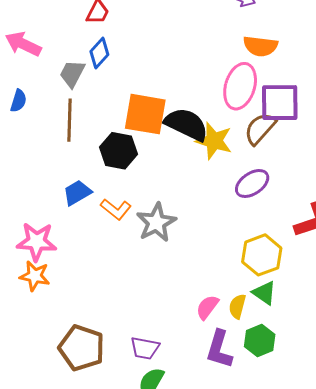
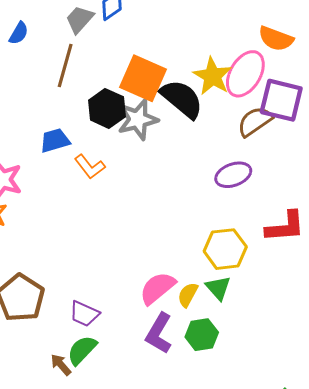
yellow star: (214, 141) -> (212, 76), moved
gray star: (156, 223) -> (138, 119), moved
pink semicircle: (207, 307) -> (157, 288), size x1.4

